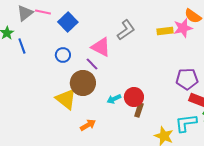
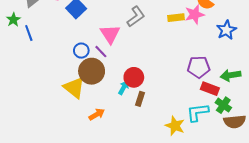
pink triangle: (101, 47) -> (110, 34), turned 30
blue circle: (63, 55) -> (81, 51), moved
red circle: (134, 97) -> (134, 77), moved
cyan arrow: (114, 99) -> (124, 88), turned 144
brown rectangle: (139, 110) -> (140, 99), moved

